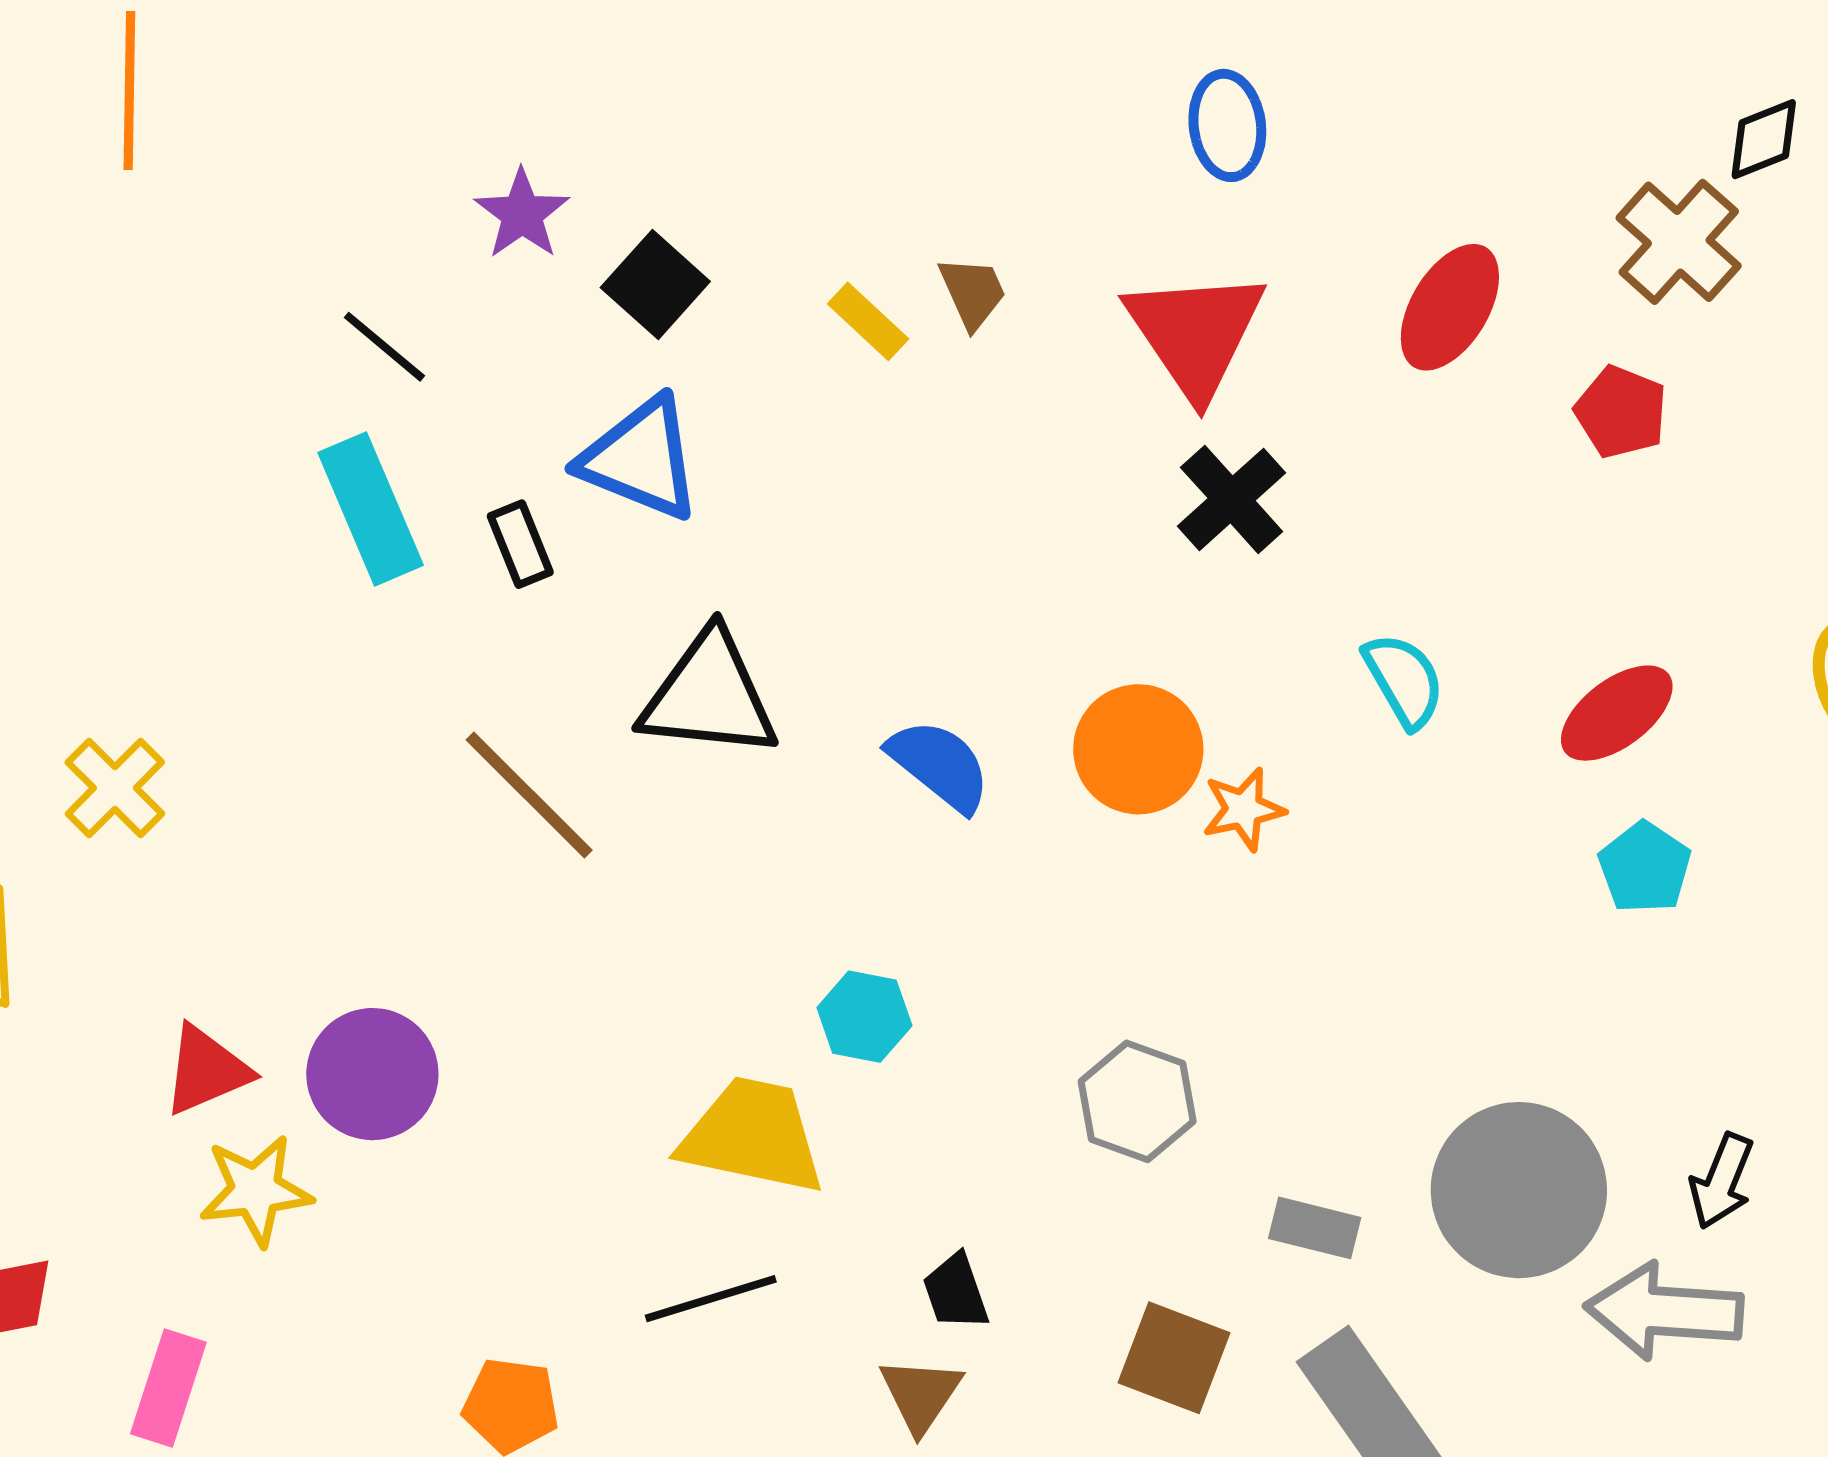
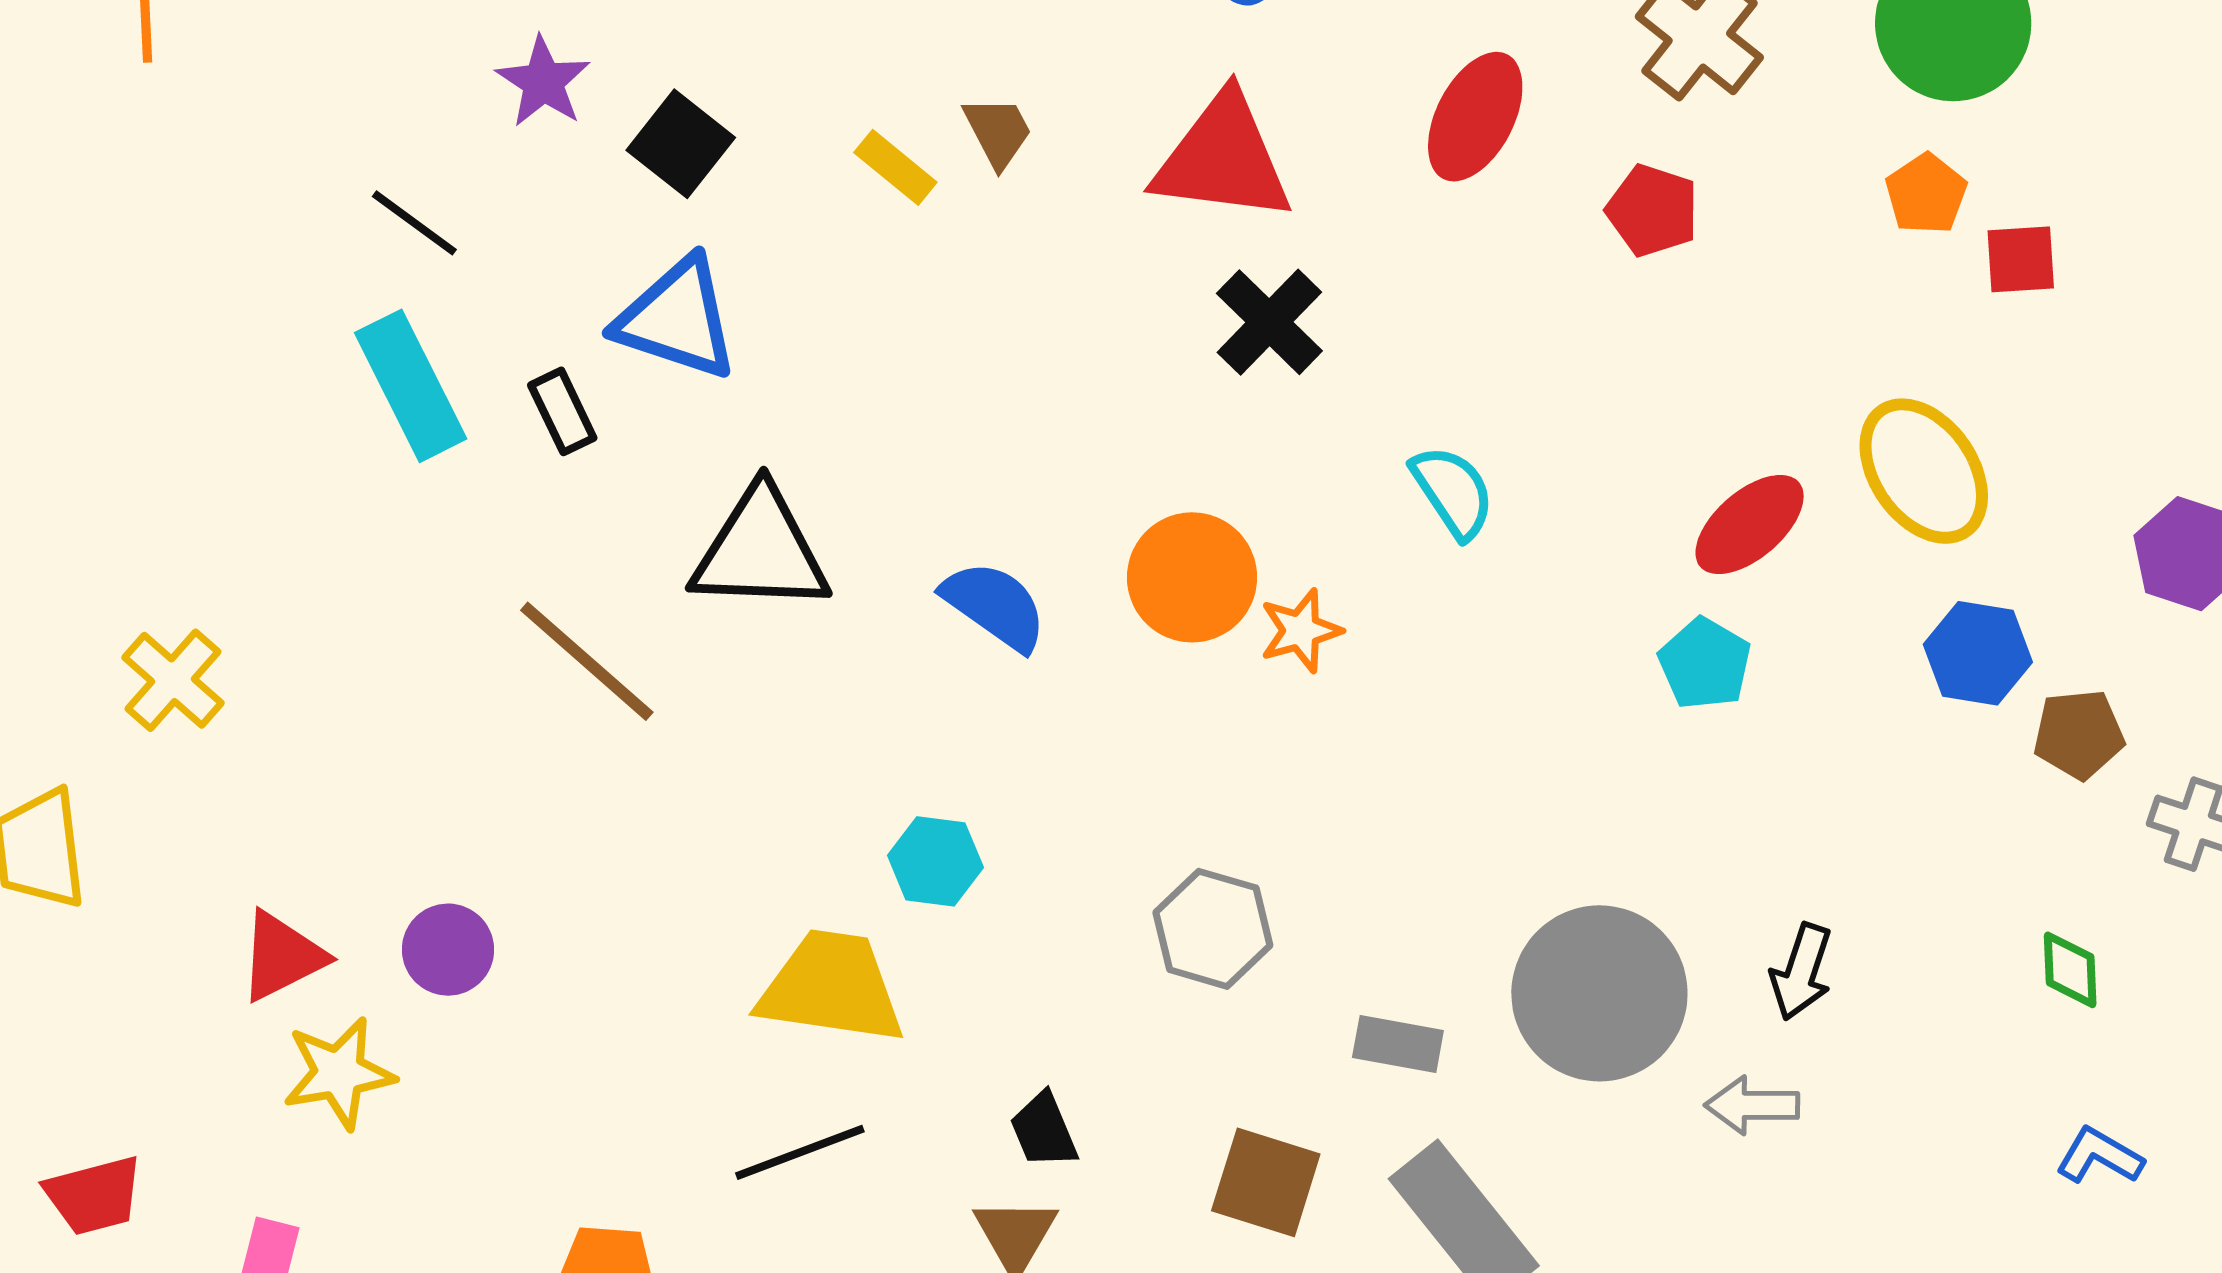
red triangle: (1195, 333) -> (1223, 158), turned -45
red ellipse: (1617, 713) -> (1750, 525), moved
purple circle: (372, 1074) -> (448, 950), size x0.7
gray arrow: (1664, 1311) -> (1752, 1105), size x0.6

